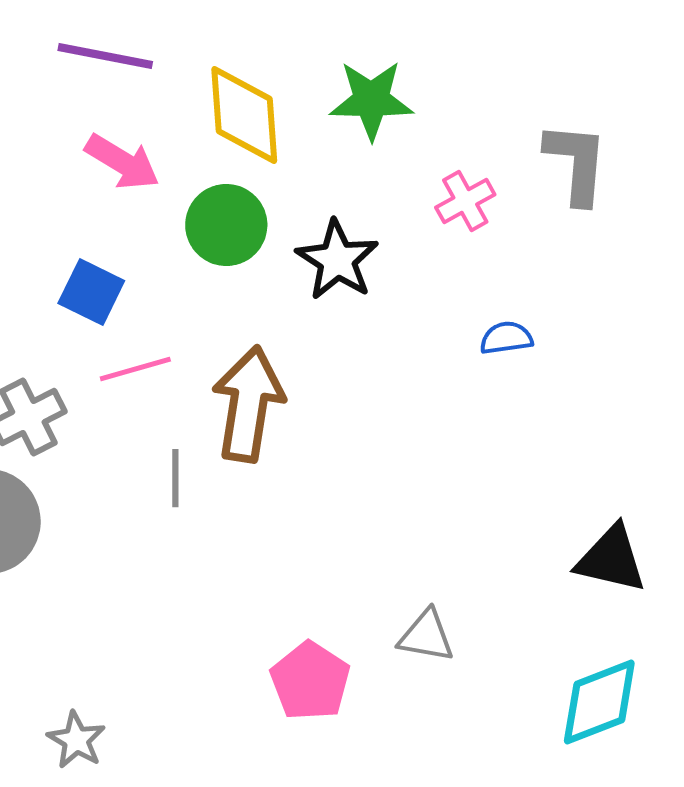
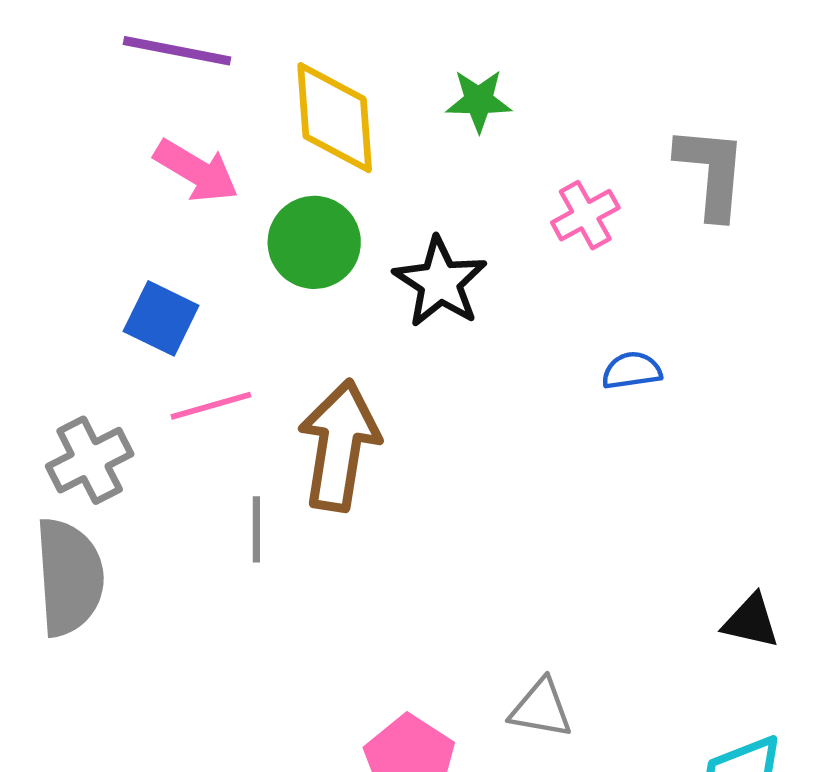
green star: (371, 100) -> (479, 101), size x0.7
black triangle: (611, 559) -> (751, 621), size x0.7

